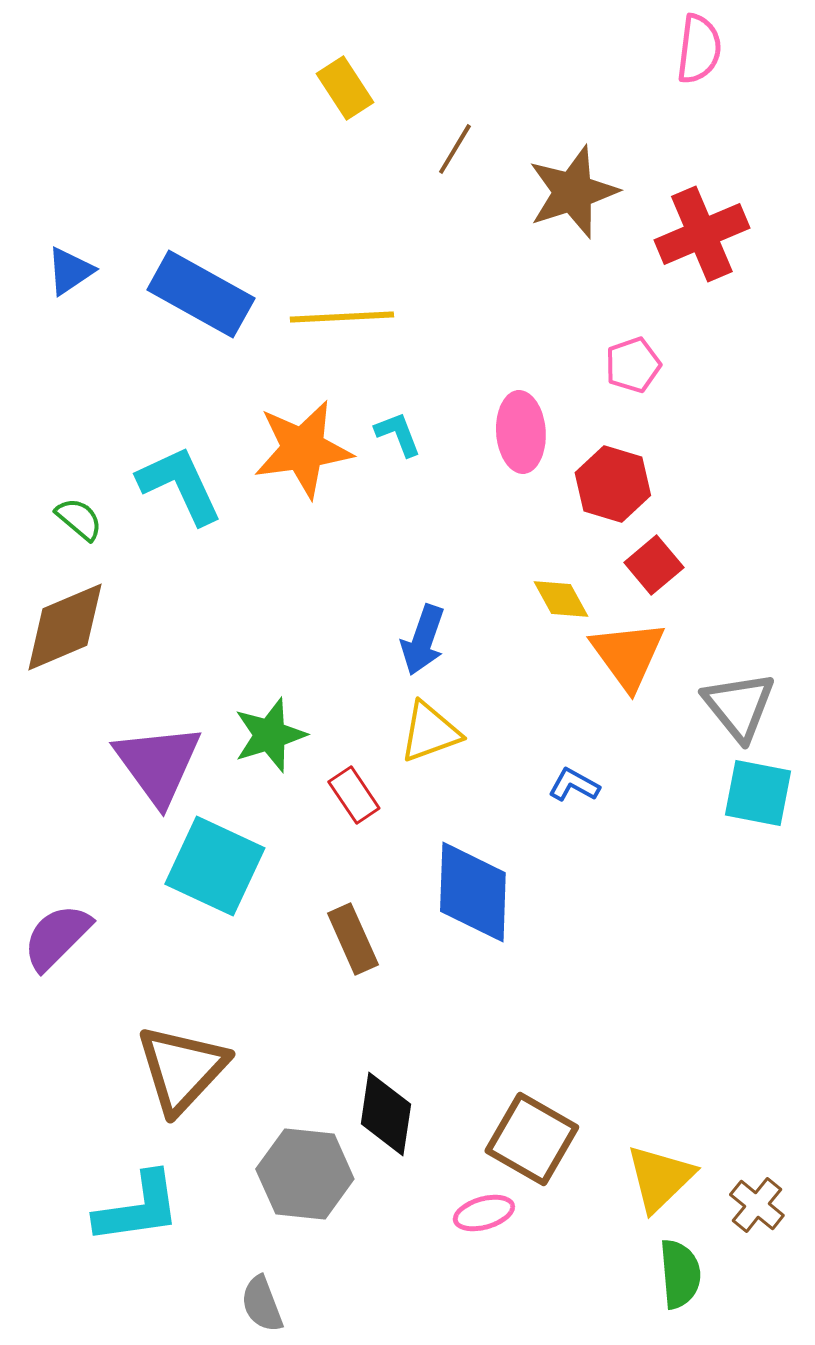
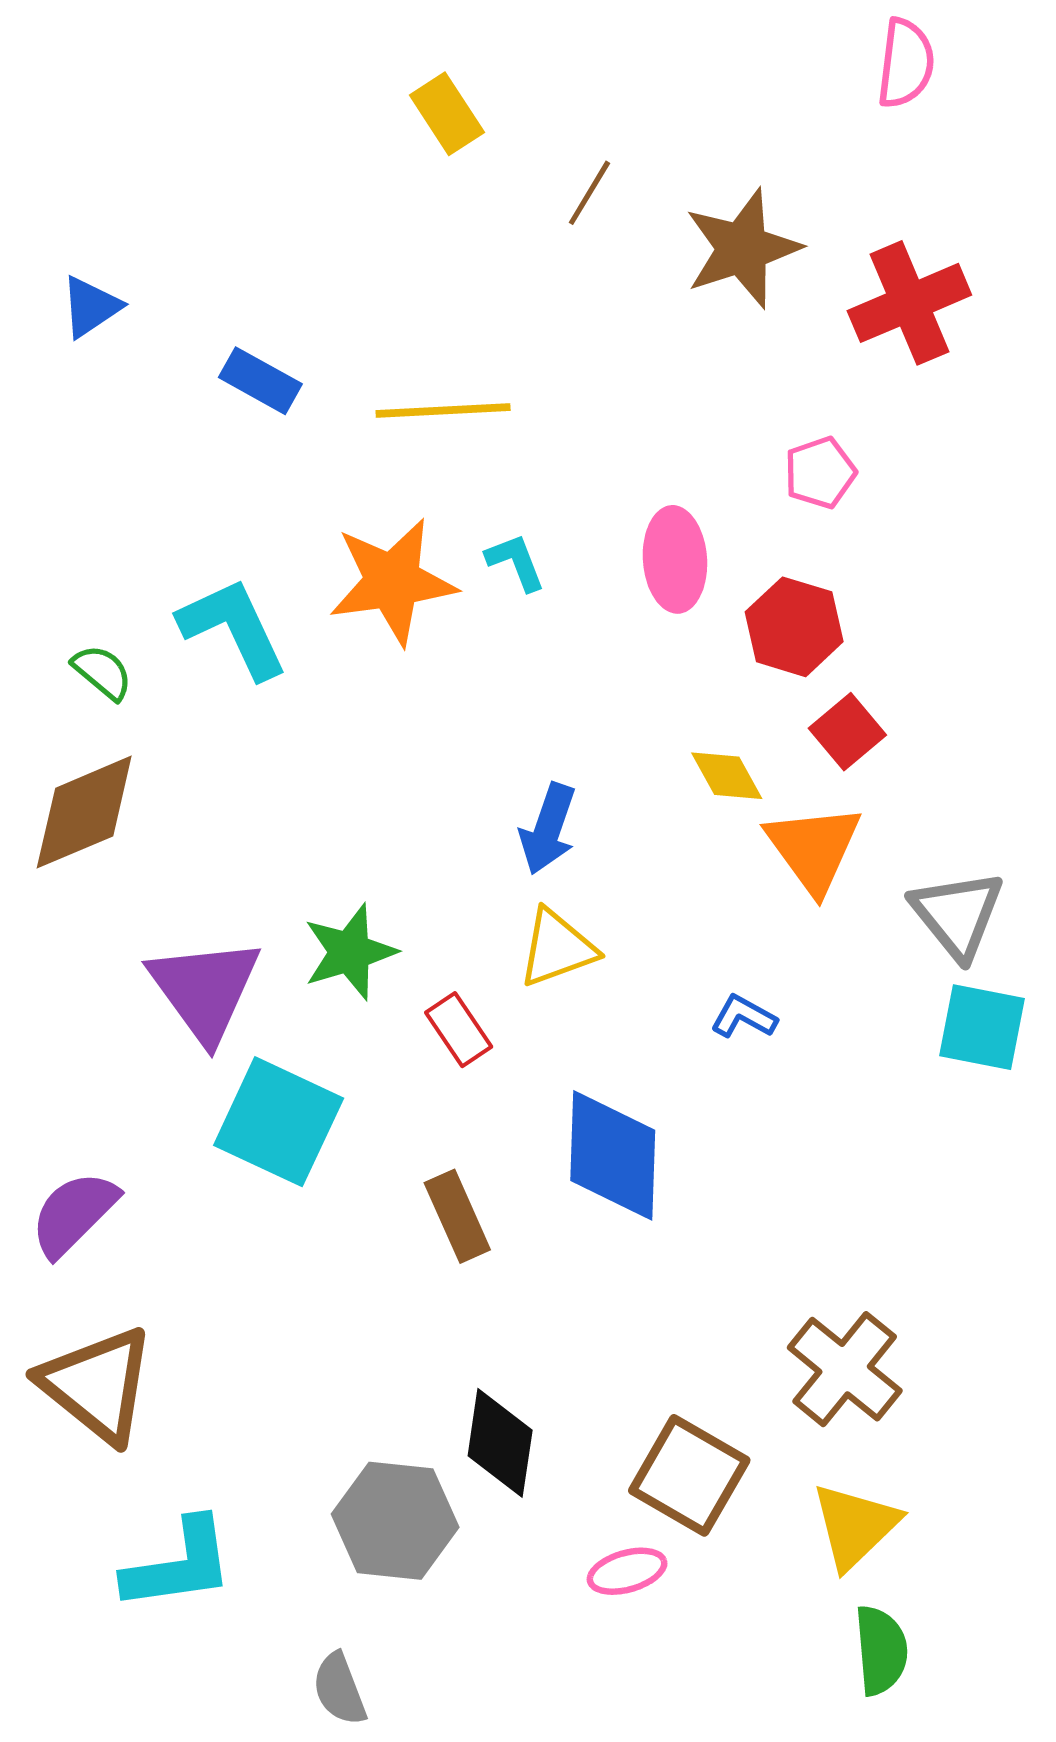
blue triangle: (70, 271) -> (91, 307), moved
blue rectangle: (201, 294) -> (260, 381), size x0.6
brown triangle: (182, 1069) -> (97, 1385), moved, turned -34
brown cross: (757, 1205) -> (845, 1369), moved, size x1.6

